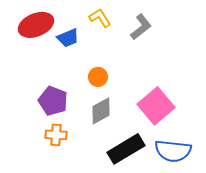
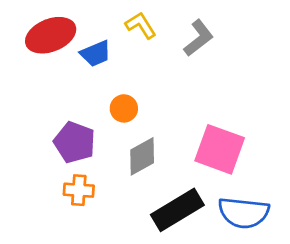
orange circle: (98, 77) -> (124, 108), moved
pink square: (156, 106) -> (220, 149), turned -30

